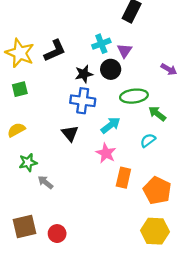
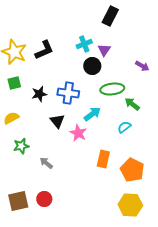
black star: (84, 74) -> (39, 94), moved
pink star: (106, 153) -> (78, 133), moved
gray arrow: (45, 182) -> (46, 163), moved
red circle: (57, 234) -> (44, 199), moved

